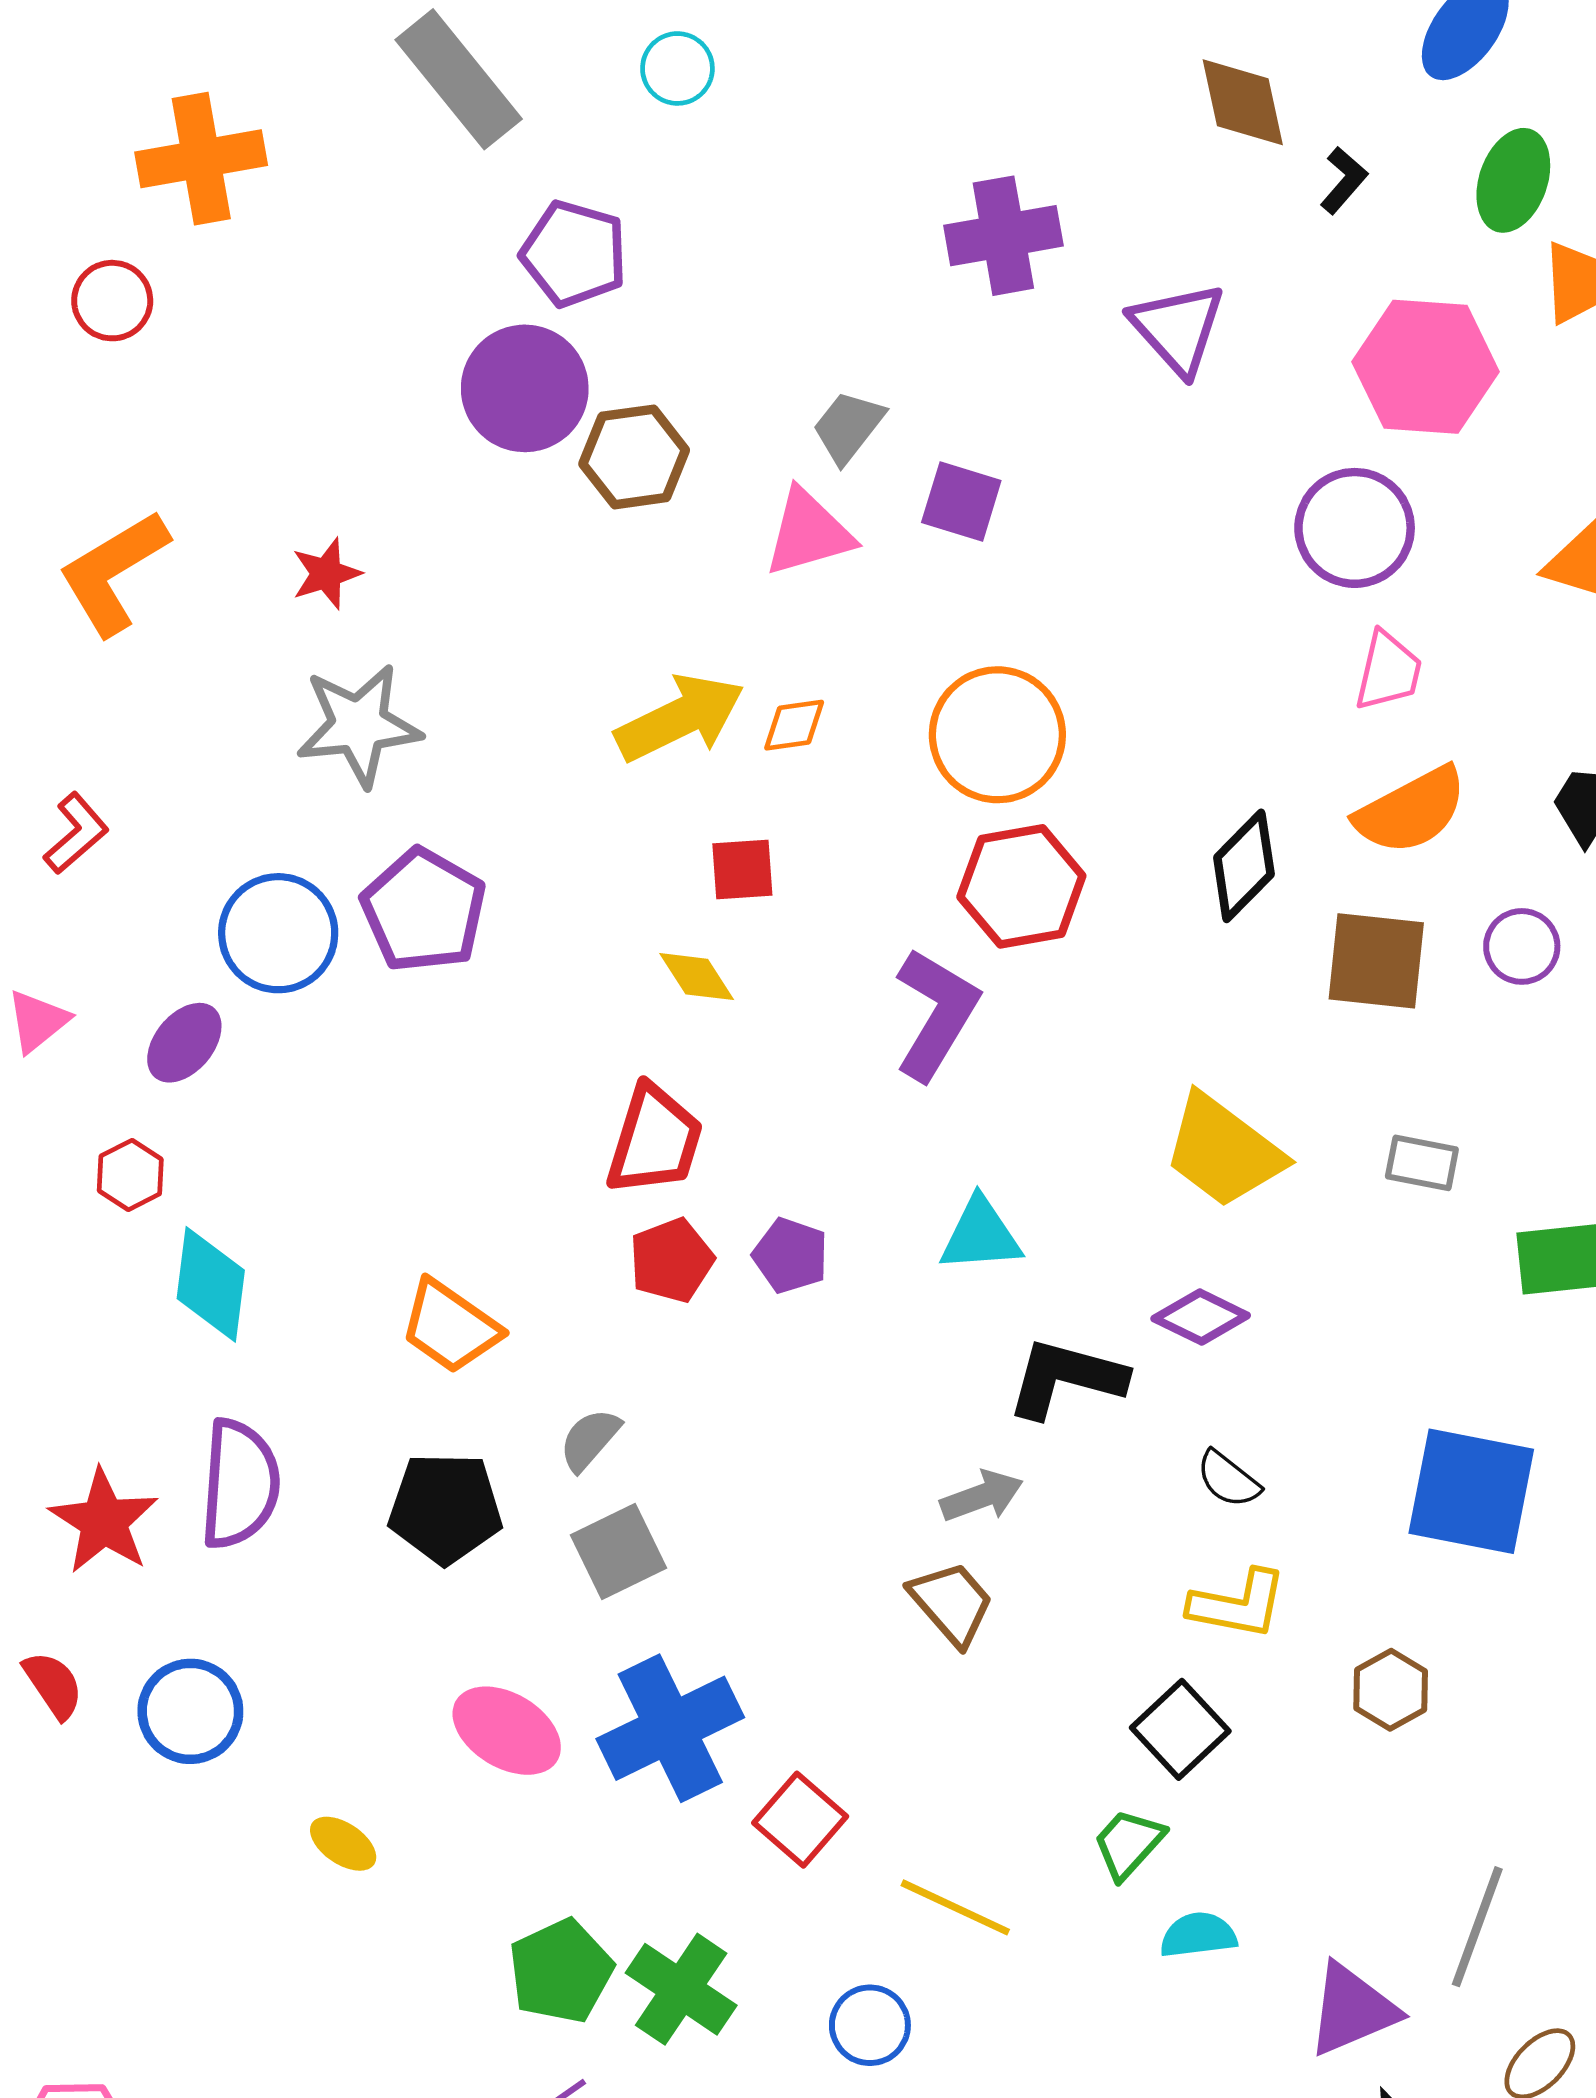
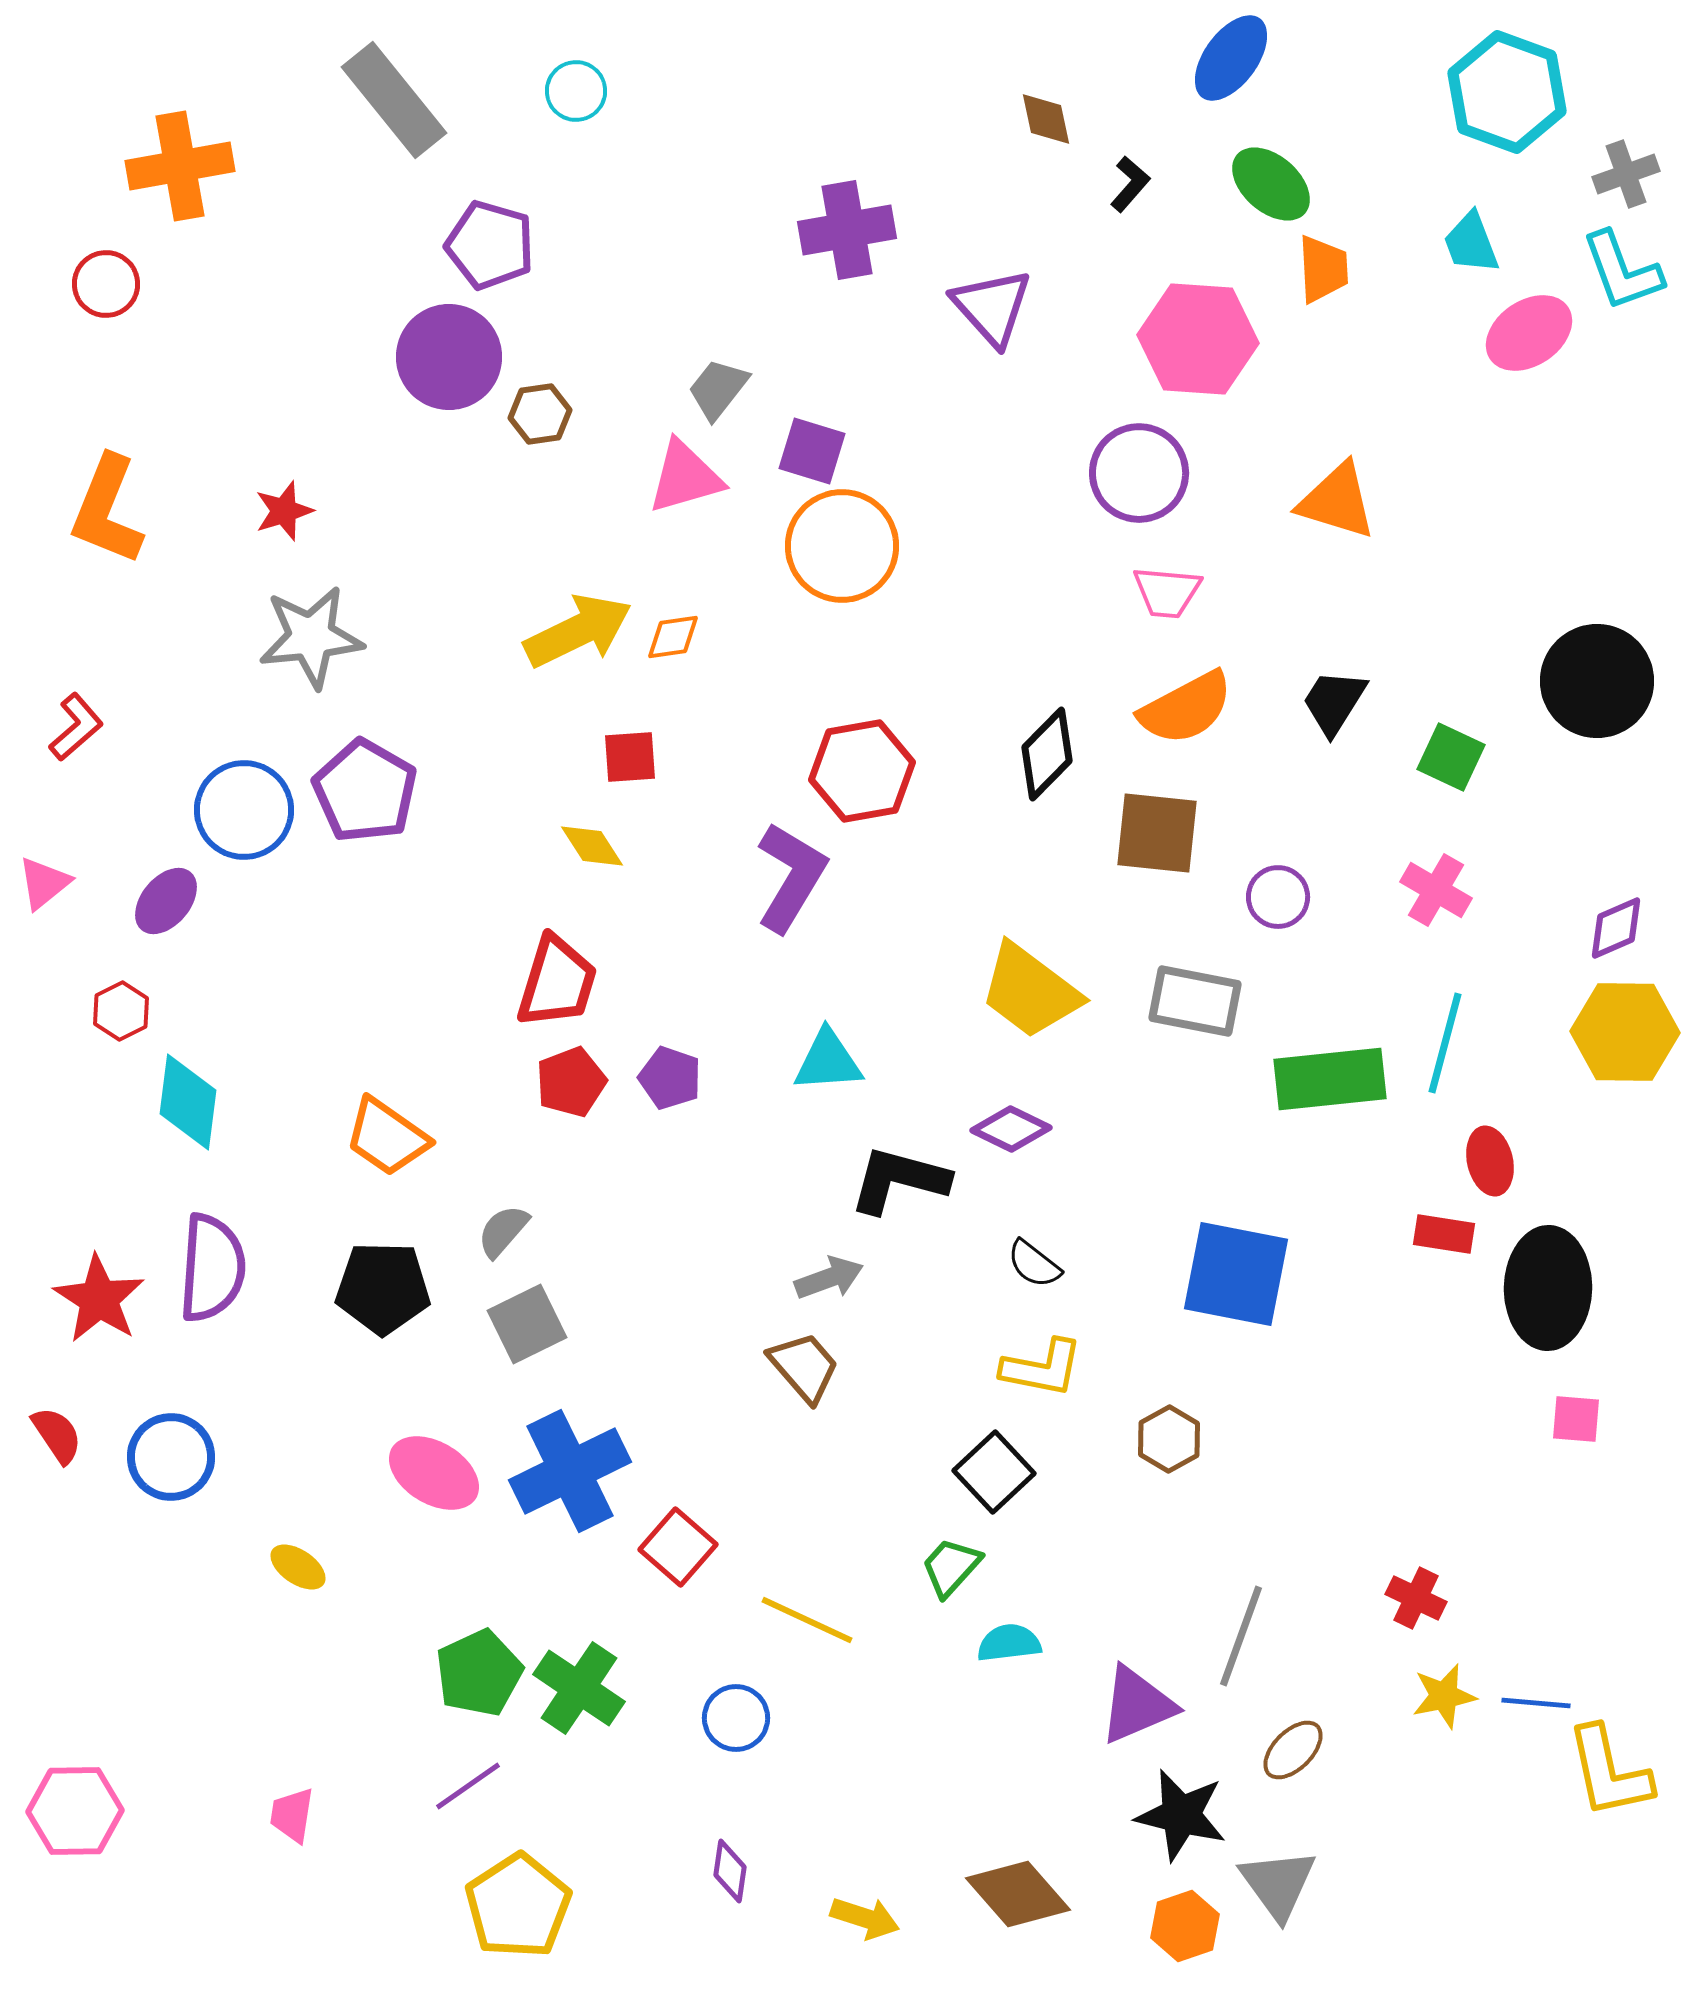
brown diamond: (1243, 102) -> (1046, 119), size x0.7
green ellipse: (1513, 180) -> (1271, 184), turned -68
brown hexagon: (634, 457) -> (540, 414), size x0.7
orange L-shape: (113, 572) -> (107, 510), turned -37
pink trapezoid: (1388, 671) -> (1167, 592), turned 82
orange circle: (997, 735) -> (842, 546), moved
purple circle: (1522, 946) -> (1278, 897), moved
gray rectangle: (1422, 1163) -> (1195, 1001), size x1.5

